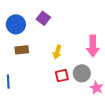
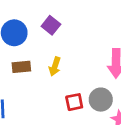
yellow arrow: (57, 52) -> (55, 66), moved

